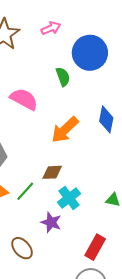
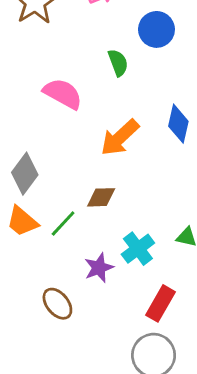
blue circle: (90, 53) -> (156, 29), size x0.7
cyan cross: (69, 198) -> (138, 249), moved
purple star: (51, 222) -> (99, 268), turned 30

